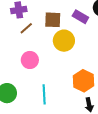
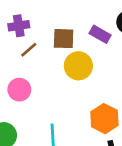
pink circle: (30, 60) -> (19, 90), moved

